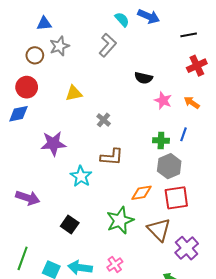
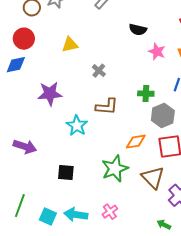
green cross: (161, 140) -> (146, 94), moved
black square: (70, 225) -> (66, 173), turned -30

